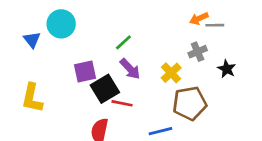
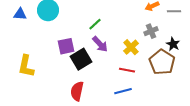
gray line: (215, 25) -> (174, 11), moved
blue triangle: (32, 40) -> (20, 14), moved, turned -48
red line: (122, 103) -> (127, 70), moved
brown pentagon: (190, 103) -> (162, 62), moved, turned -30

